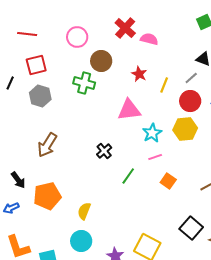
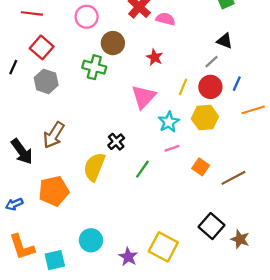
red square: (36, 65) -> (42, 47), turned -35
yellow line: (164, 85) -> (183, 87), moved
pink triangle: (129, 110) -> (144, 97), turned -40
black arrow: (18, 180) -> (22, 152), moved, size x1.4
orange square: (168, 181) -> (201, 167), moved
yellow semicircle: (84, 211) -> (94, 167), moved, size x1.5

